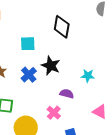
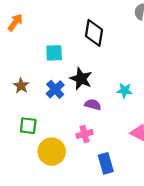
purple semicircle: (67, 94) -> (93, 105), moved
pink cross: (54, 113) -> (85, 134), turned 32

